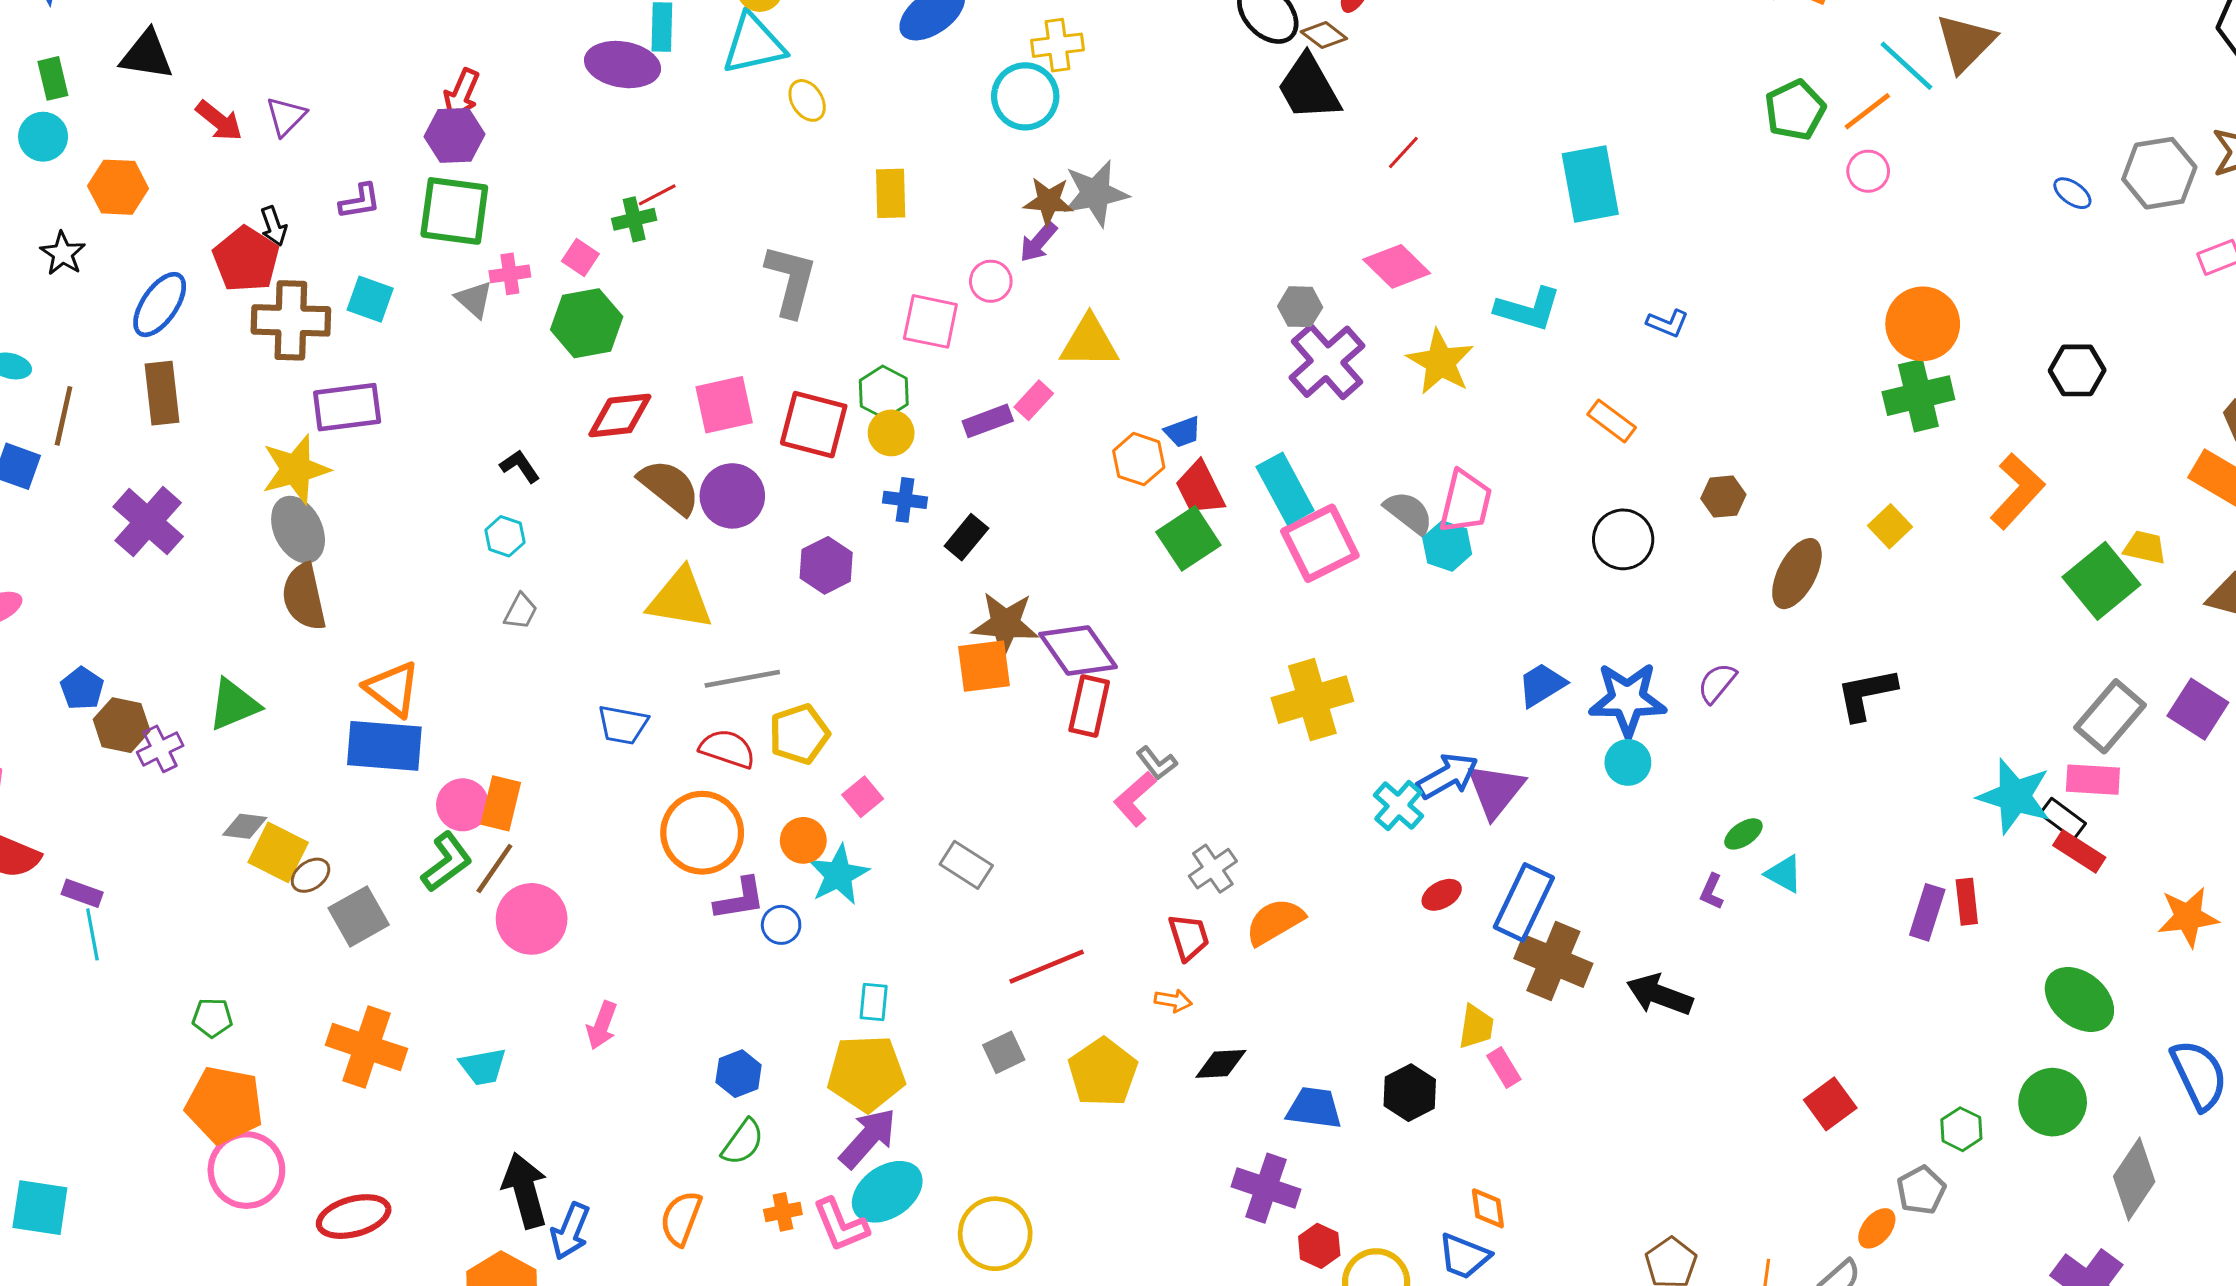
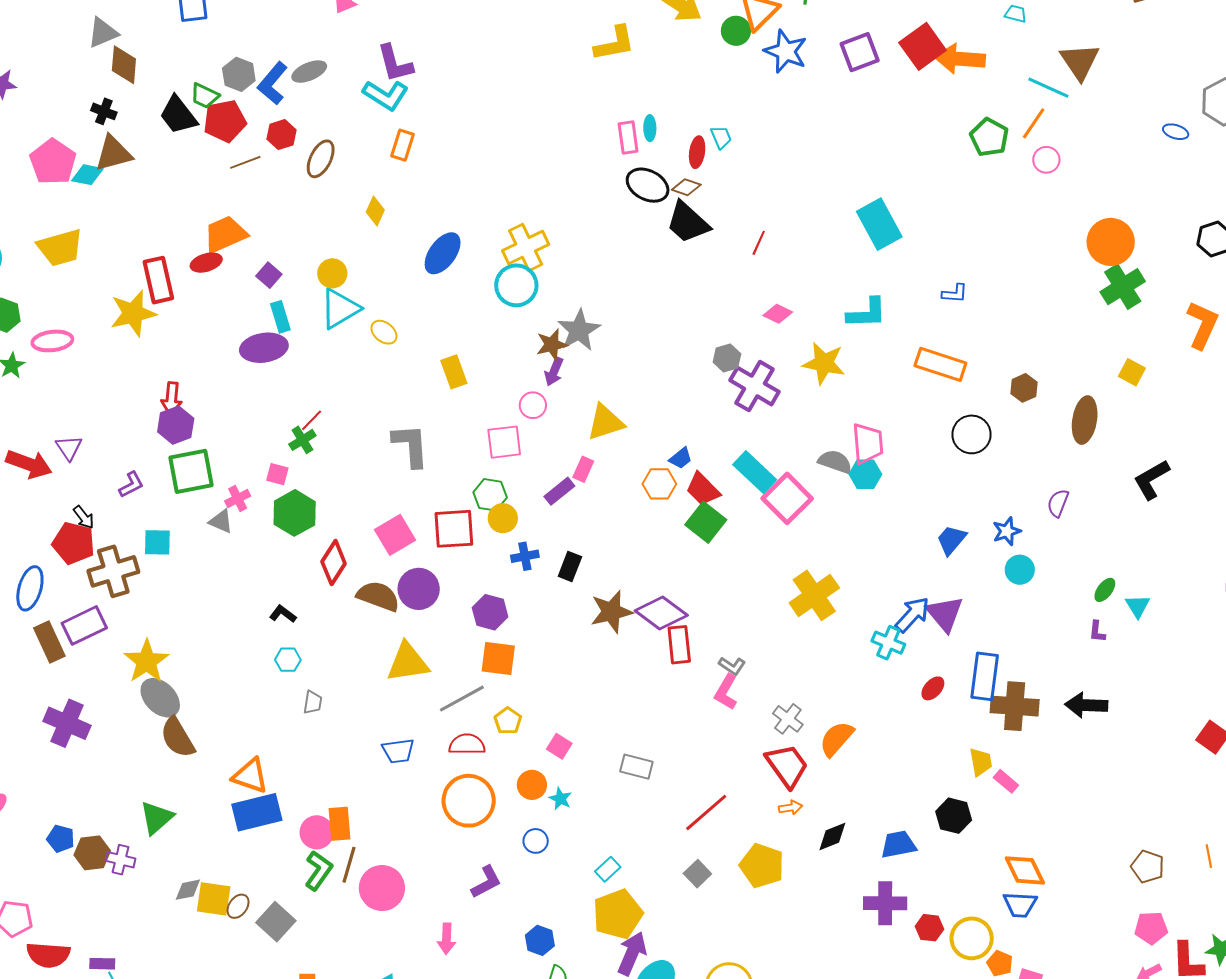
yellow cross: (1058, 45) -> (526, 247), size x1.4
red arrow: (219, 121) -> (29, 464), size x1.4
pink diamond: (1397, 266) -> (778, 314), size x0.7
purple rectangle: (347, 407) -> (84, 625), moved
red diamond: (620, 415) -> (334, 563), turned -33
orange rectangle: (1612, 421) -> (940, 364), size x1.6
orange square: (984, 666) -> (498, 659), moved, turned 33
blue star: (1628, 699) -> (1007, 531), size x0.6
yellow pentagon: (799, 734) -> (508, 721), size x0.7
purple cross: (160, 749) -> (121, 860), turned -32
cyan triangle: (1784, 874) -> (1138, 606), turned 48
cyan star: (838, 875) -> (560, 799), size x0.6
purple L-shape: (740, 899) -> (486, 882), moved
red trapezoid: (1189, 937) -> (787, 766), size x1.5
cyan rectangle: (874, 1002) -> (608, 869), turned 60
orange diamond: (1488, 1208) -> (1025, 870), size x1.5

